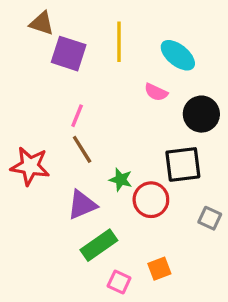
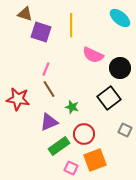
cyan ellipse: (178, 55) -> (120, 18), moved
pink semicircle: (156, 92) -> (93, 55), size x1.5
black square: (183, 164) -> (109, 98), turned -30
red circle: (151, 200) -> (84, 134), moved
orange square: (159, 269) -> (95, 160), size x1.6

